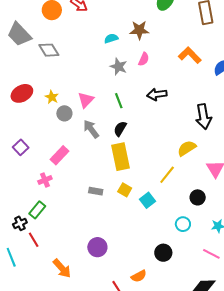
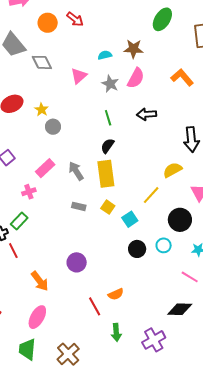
pink semicircle: (144, 59) -> (136, 78), size x1.5
pink triangle: (86, 100) -> (79, 76), moved
gray arrow: (91, 129) -> (76, 171), moved
black circle: (198, 197) -> (180, 220), size x1.5
black circle: (163, 253) -> (137, 249), moved

